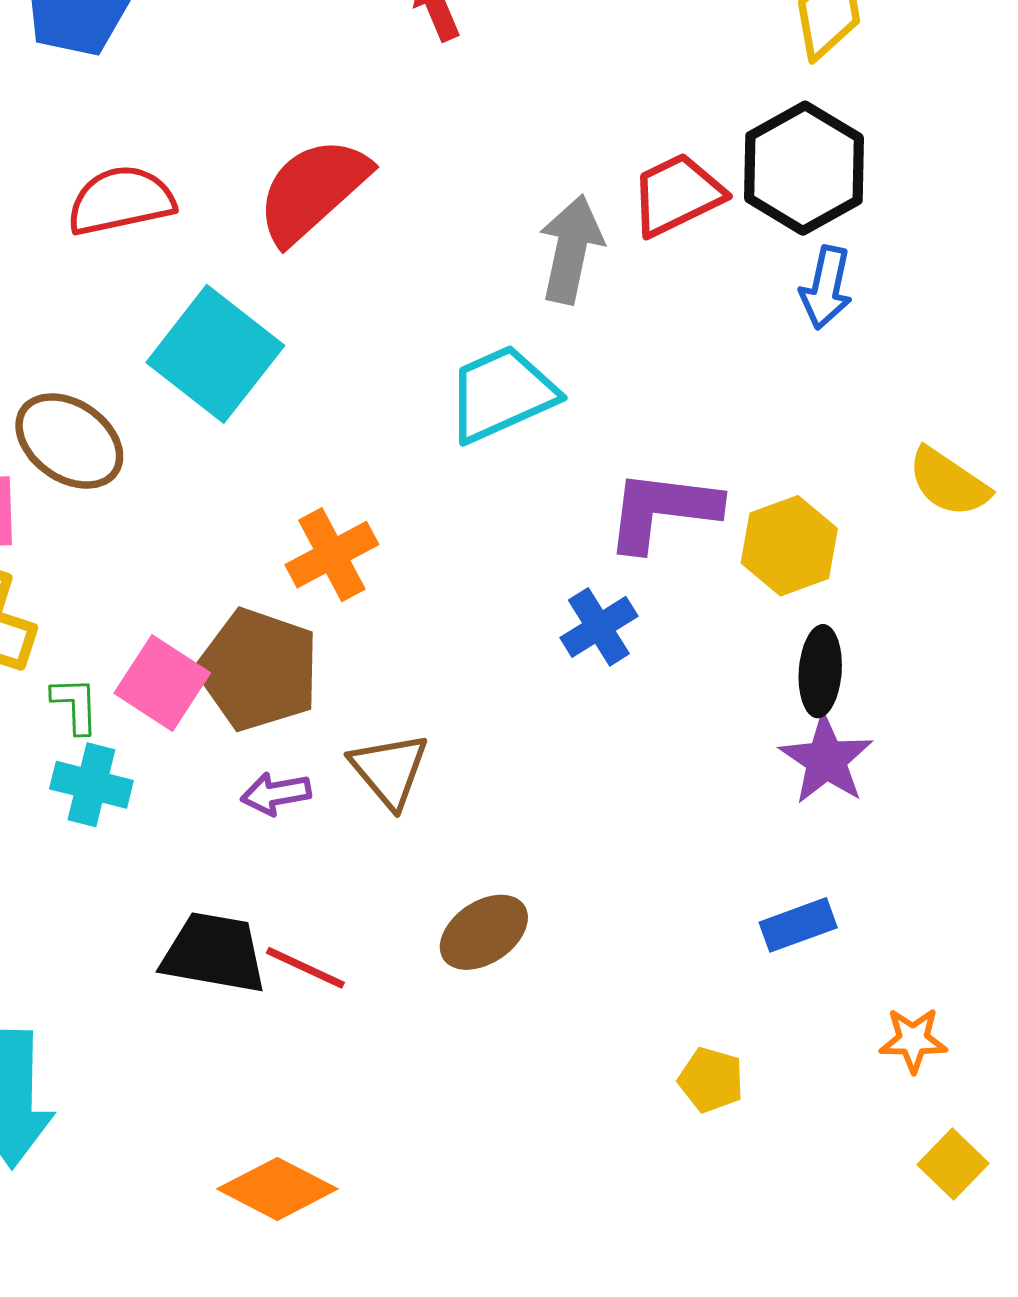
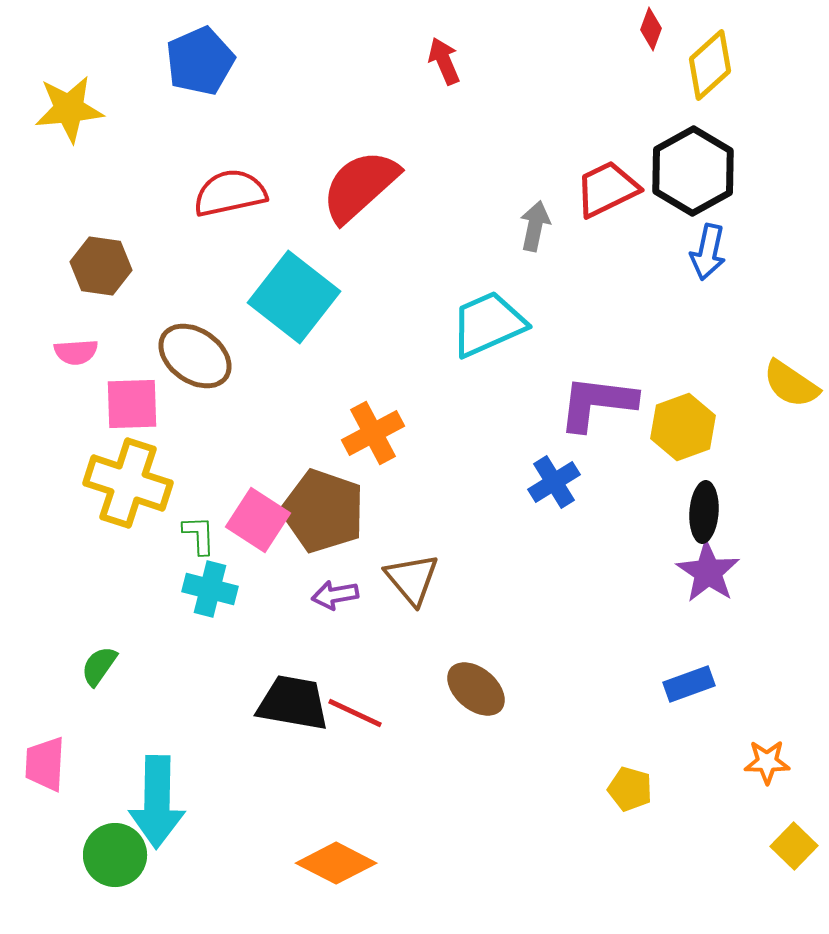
gray arrow: (571, 249) -> (535, 226), size x0.7
brown ellipse: (484, 932) -> (476, 689), turned 74

